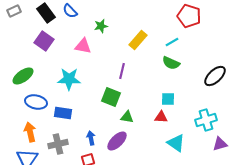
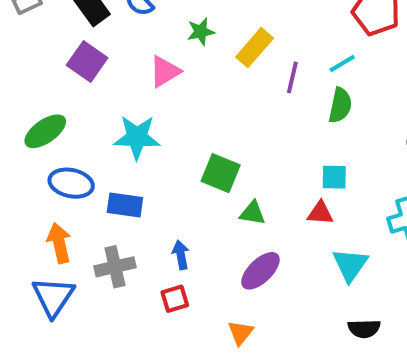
yellow rectangle: (138, 40) -> (255, 48), moved
pink triangle: (83, 46) -> (165, 71), turned -42
green semicircle: (171, 63) -> (340, 105), turned -102
purple line: (122, 71) -> (292, 77), moved
purple ellipse: (117, 141) -> (260, 271), moved
cyan triangle: (176, 143) -> (350, 265), turned 30

